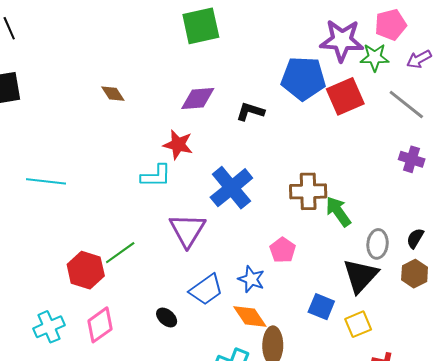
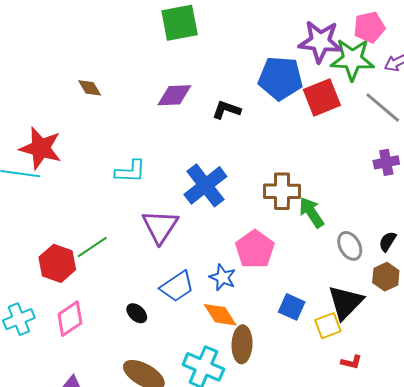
green star: (375, 57) -> (352, 59), size x1.5
red star: (178, 145) -> (41, 148), moved, size x1.4
purple cross: (412, 159) -> (386, 162), turned -30
gray ellipse: (378, 244) -> (350, 246), turned -36
pink pentagon: (283, 250) -> (255, 249), size x1.5
black triangle: (360, 276) -> (345, 302), moved

